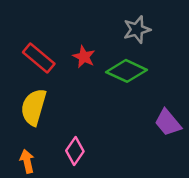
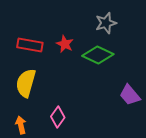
red rectangle: (39, 58) -> (30, 45), turned -30

